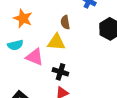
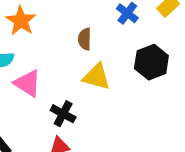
yellow triangle: (56, 42) -> (97, 77), moved

